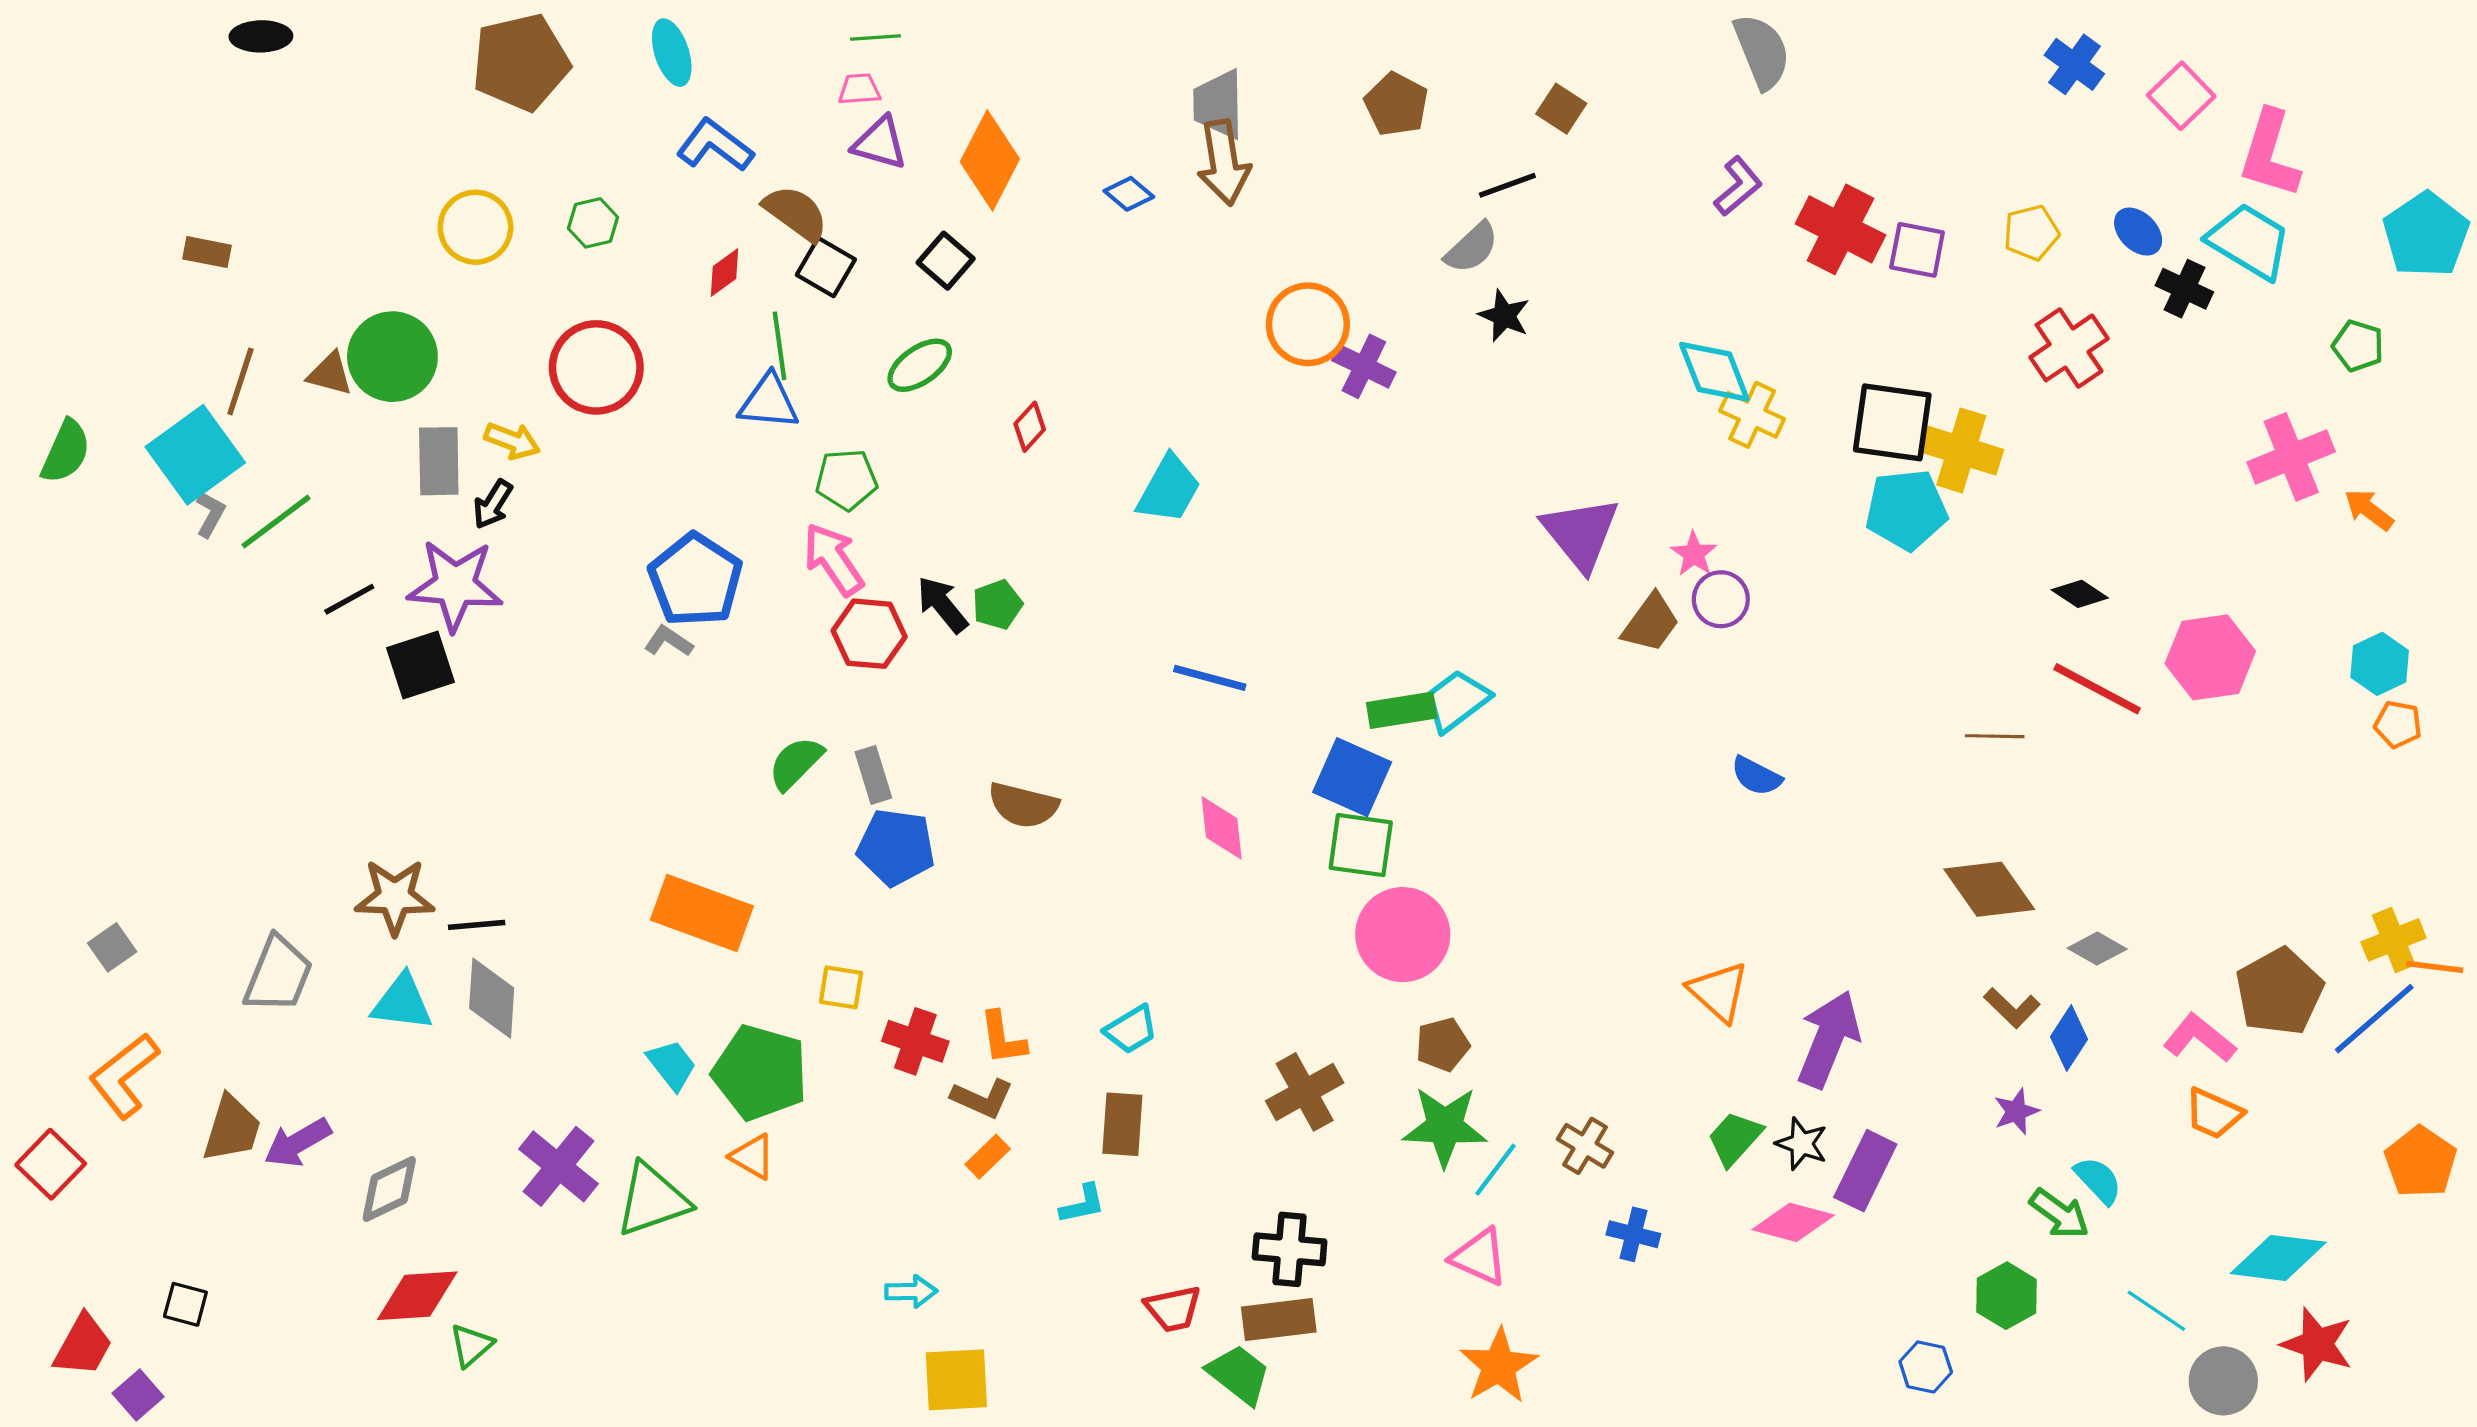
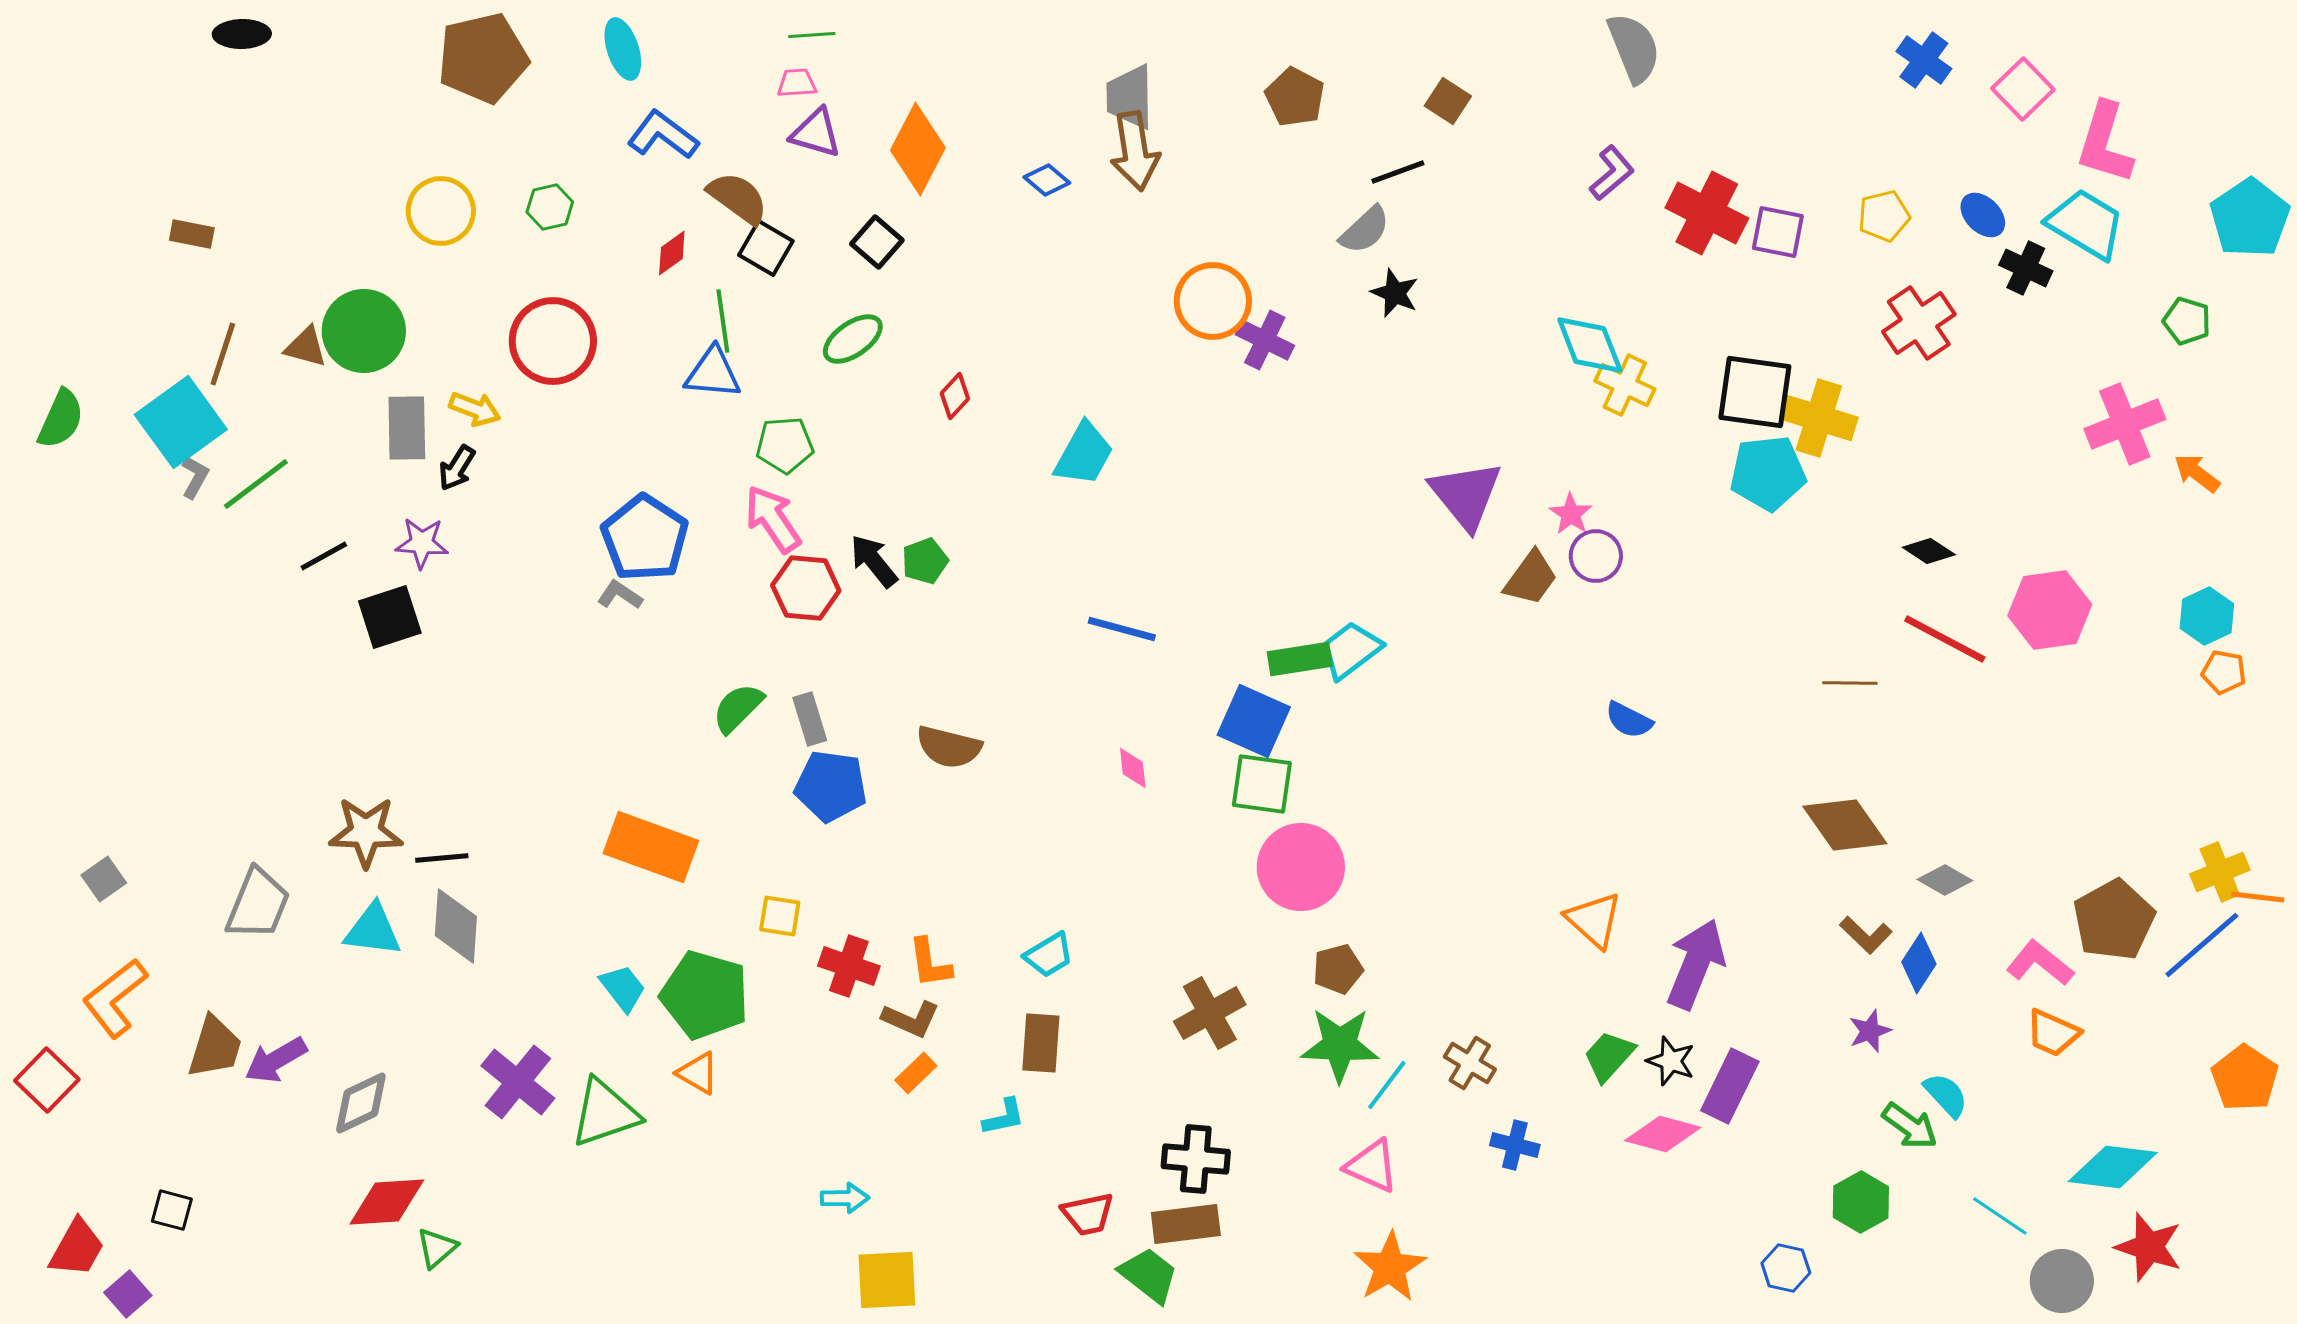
purple star: (455, 585) -> (422, 543), size x0.6
pink diamond: (1222, 828) -> (1133, 768), size x0.7

